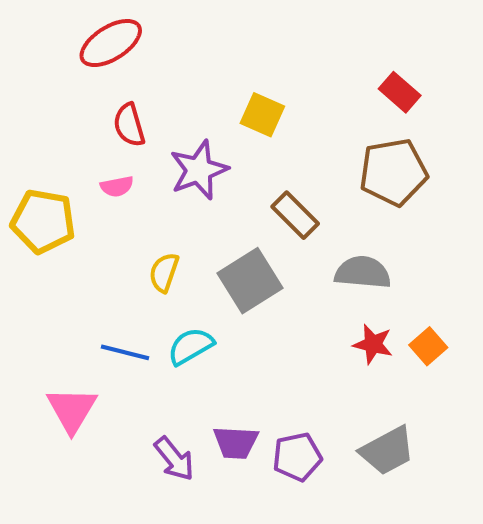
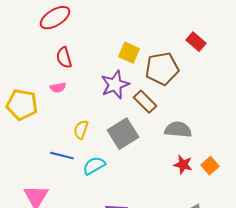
purple star: (199, 170) -> (115, 85), moved
brown pentagon: (393, 172) -> (162, 69), moved
blue line: (125, 352) -> (62, 156), moved

